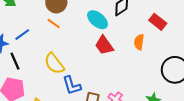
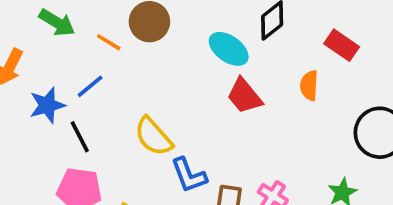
orange line: (54, 24) -> (109, 42), moved

